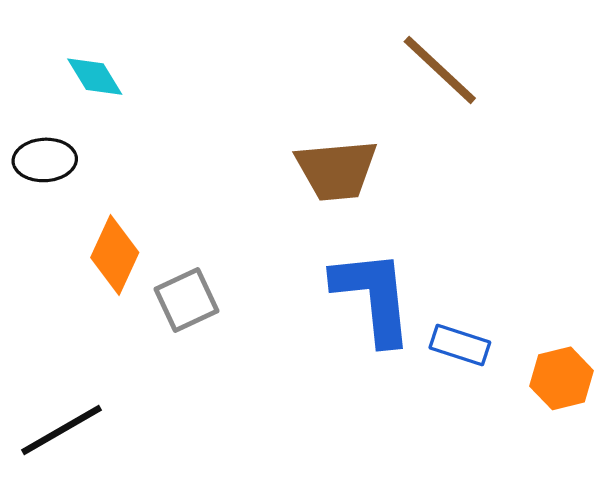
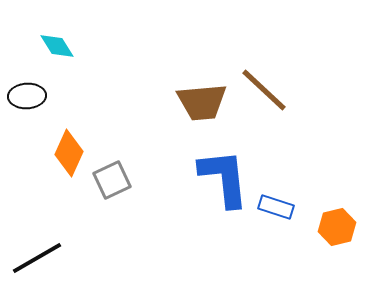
brown line: (440, 70) -> (264, 90), moved

